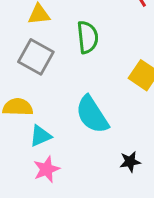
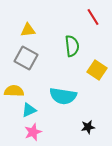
green semicircle: (88, 37) -> (72, 46), moved
cyan semicircle: (92, 115) -> (63, 96), turned -48

